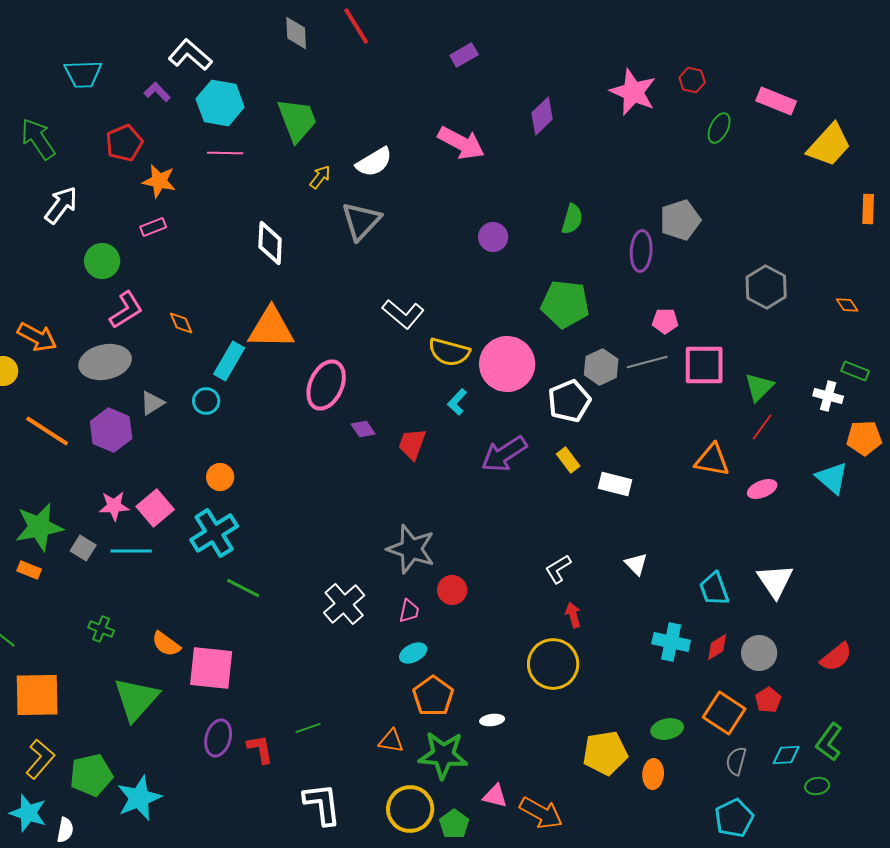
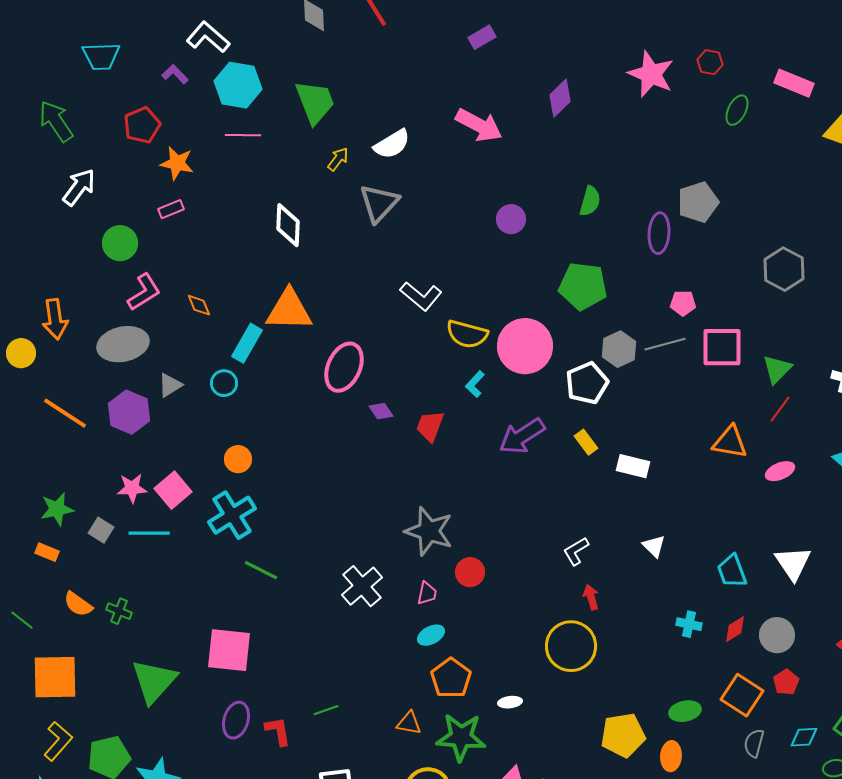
orange arrow: (37, 337) -> (55, 319), turned 54
green star: (39, 527) -> (57, 509), size x0.7
cyan cross: (671, 642) -> (689, 624), size x0.7
orange semicircle: (166, 644) -> (78, 604), moved

